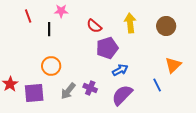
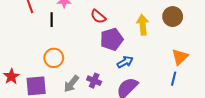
yellow arrow: (130, 23) -> (143, 25), moved
blue line: (157, 85) -> (174, 79), moved, turned 40

